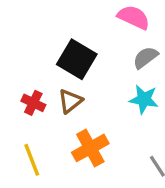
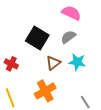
gray semicircle: (145, 57) -> (68, 37), moved
brown triangle: (70, 101) -> (53, 63), moved

